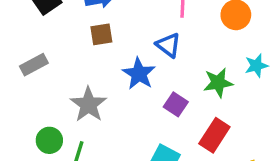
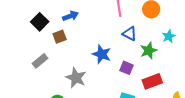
brown square: (101, 34) -> (60, 37), moved
blue triangle: (168, 45) -> (130, 34), moved
red rectangle: (214, 135) -> (152, 81), turned 48

